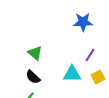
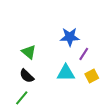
blue star: (83, 22) -> (70, 37), moved

